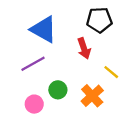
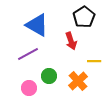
black pentagon: (99, 20) -> (84, 17), turned -30
yellow line: (111, 72) -> (94, 61), turned -40

